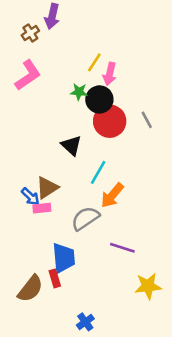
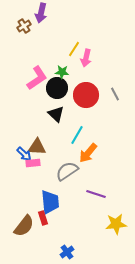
pink L-shape: (28, 75) -> (37, 78), moved
black circle: (99, 99) -> (57, 88), moved
brown triangle: (47, 188) -> (37, 147), turned 36

